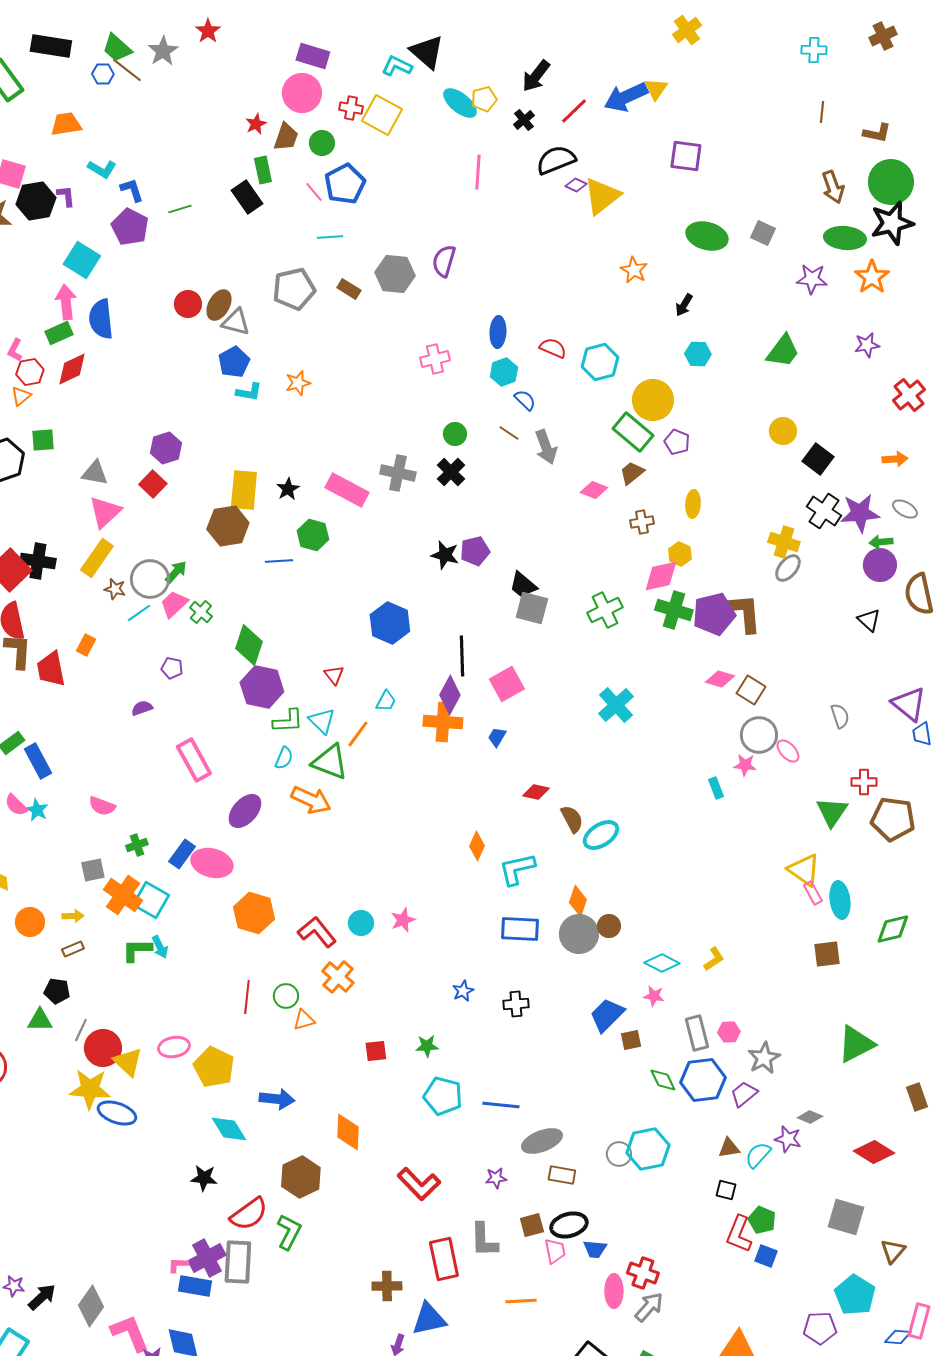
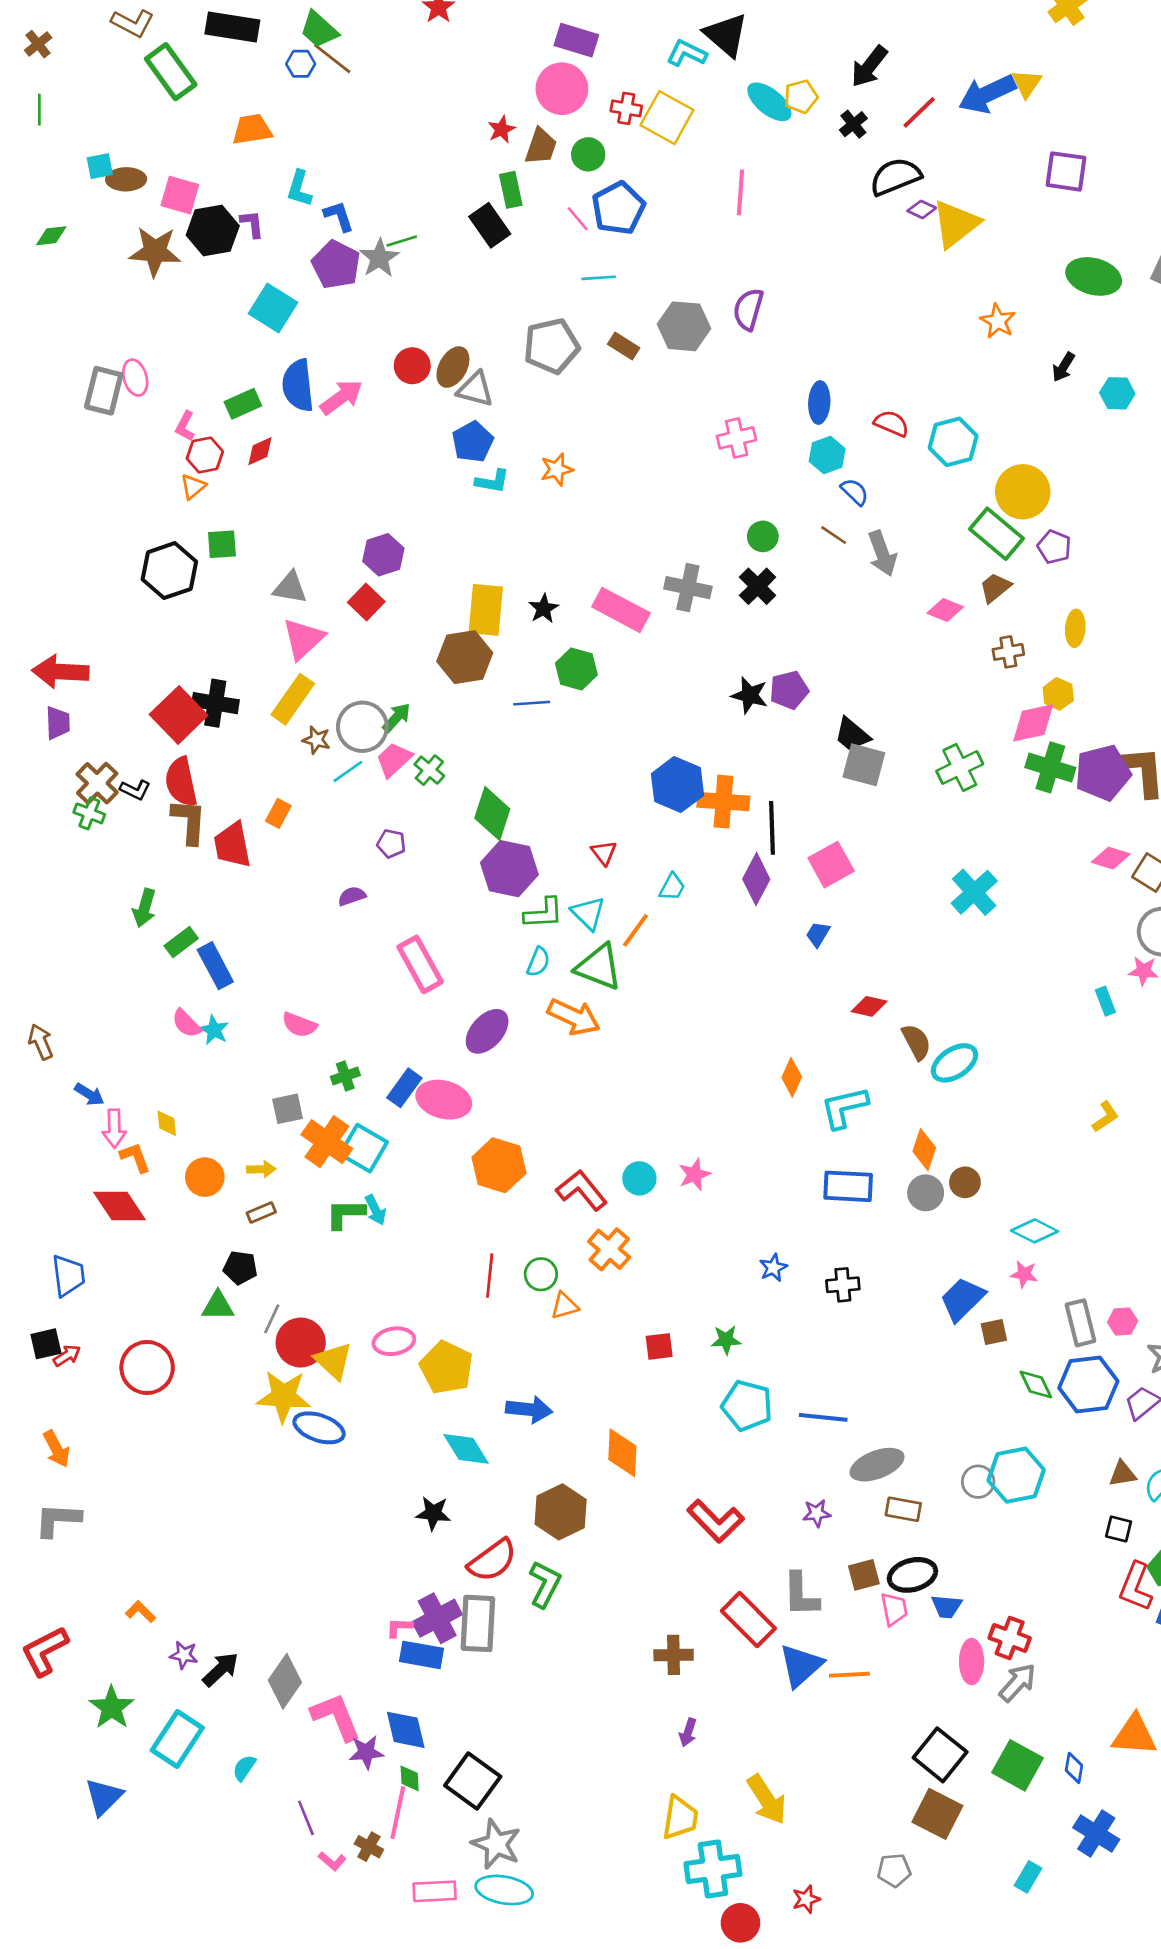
gray star: (163, 51) -> (379, 258), moved
cyan L-shape: (102, 169) -> (299, 188), turned 76
pink line: (478, 172) -> (740, 192), moved
pink arrow: (66, 302) -> (341, 397), moved, turned 60
cyan hexagon: (698, 354) -> (1117, 393), moved
red diamond: (72, 369) -> (260, 451), size x0.7
orange cross: (443, 722) -> (723, 802), moved
gray circle: (579, 934) -> (926, 1193), size x0.7
yellow L-shape: (714, 959) -> (1105, 1117), moved
red rectangle: (444, 1259) -> (748, 1620), turned -33
blue triangle: (429, 1319) -> (801, 1665), moved, turned -30

